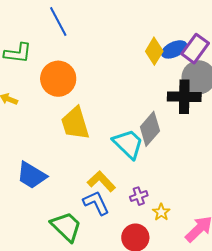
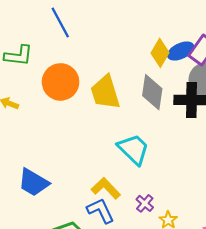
yellow trapezoid: (75, 123) -> (105, 92), moved
gray diamond: (150, 129) -> (152, 92), moved, turned -32
purple cross: (139, 196) -> (145, 203), turned -30

